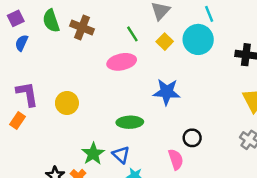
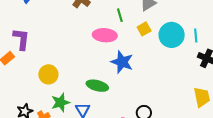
cyan line: (209, 14) -> (196, 35), moved
blue star: (167, 92) -> (122, 62), moved
yellow circle: (67, 103) -> (48, 74), moved

